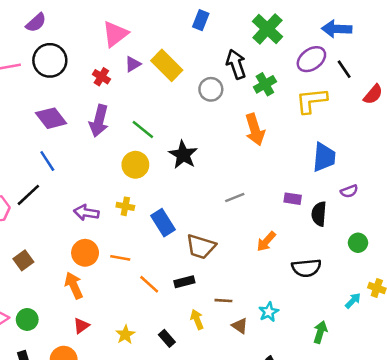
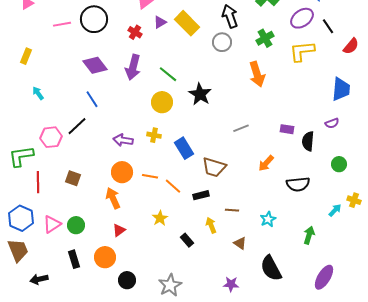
black arrow: (236, 64) -> (230, 16), moved
blue trapezoid: (324, 157) -> (341, 89), moved
brown square: (23, 260) -> (73, 178), turned -35
orange line: (149, 284) -> (173, 186), moved
brown triangle: (240, 326) -> (240, 243), moved
yellow star: (125, 335) -> (160, 218), moved

